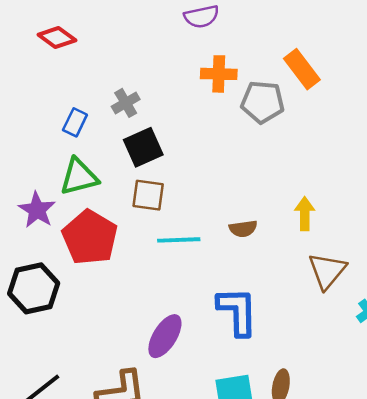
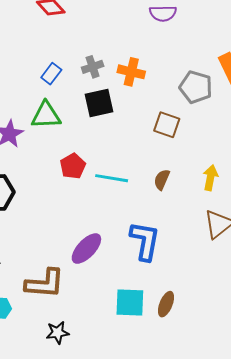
orange cross: (219, 74) -> (131, 72), moved
brown square: (148, 195) -> (167, 125), moved
brown semicircle: (243, 229) -> (162, 180), turned 110
red pentagon: (90, 237) -> (73, 166), moved, size x0.6

